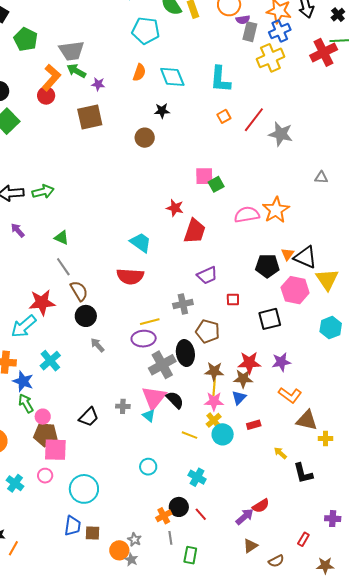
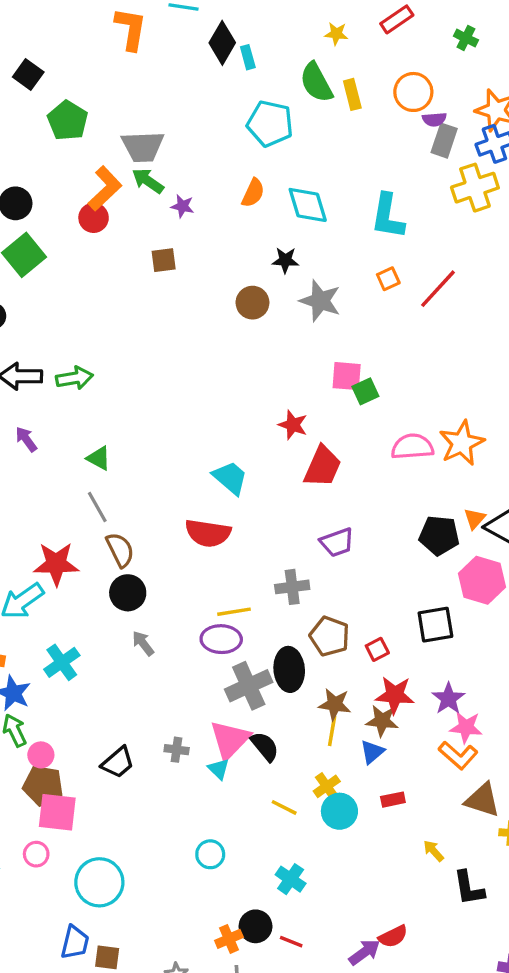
brown square: (90, 117) -> (164, 260), size x0.6
gray star: (281, 134) -> (320, 301), moved
red square: (233, 300) -> (377, 649), moved, turned -32
purple star: (281, 362) -> (448, 699), turned -30
pink star: (214, 401) -> (466, 727), moved
red line: (201, 514) -> (291, 942), turned -32

